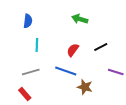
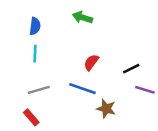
green arrow: (80, 19) -> (82, 17), moved
cyan line: (37, 45) -> (35, 54), moved
black line: (101, 47) -> (131, 69), moved

